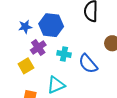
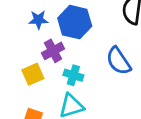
cyan cross: (64, 54) -> (73, 75), moved
blue semicircle: (88, 64) -> (118, 61), moved

